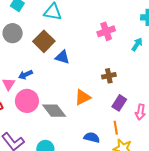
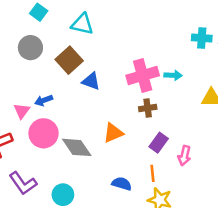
pink cross: (106, 31) -> (143, 76), moved, size x1.4
cyan arrow: (137, 44) -> (173, 75), moved, turned 56

